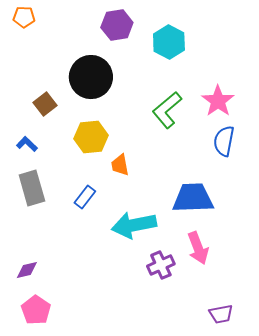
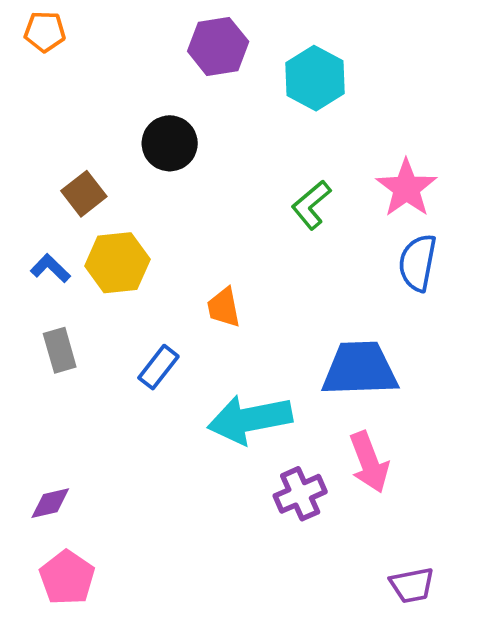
black circle: (91, 77) -> (170, 143), size x0.7
green L-shape: (167, 110) -> (311, 205), size x0.7
yellow hexagon: (91, 137) -> (117, 263), moved
gray rectangle: (32, 188) -> (60, 350), size x0.7

